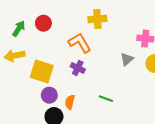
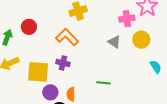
gray triangle: (127, 59) -> (114, 42), turned -32
purple cross: (78, 68) -> (63, 63), moved

